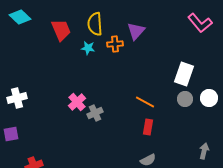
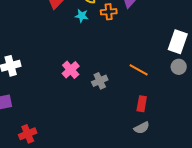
gray cross: (95, 113) -> (100, 81), moved
red rectangle: (148, 127) -> (142, 104), moved

